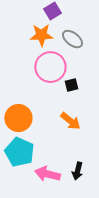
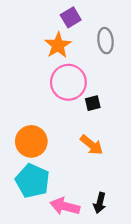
orange star: (41, 35) -> (58, 45), turned -30
gray ellipse: (72, 39) -> (105, 41), moved, turned 45

